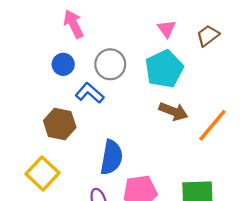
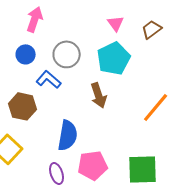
pink arrow: (73, 24) -> (35, 19), turned 45
brown arrow: (173, 111) -> (99, 95), moved, turned 50

